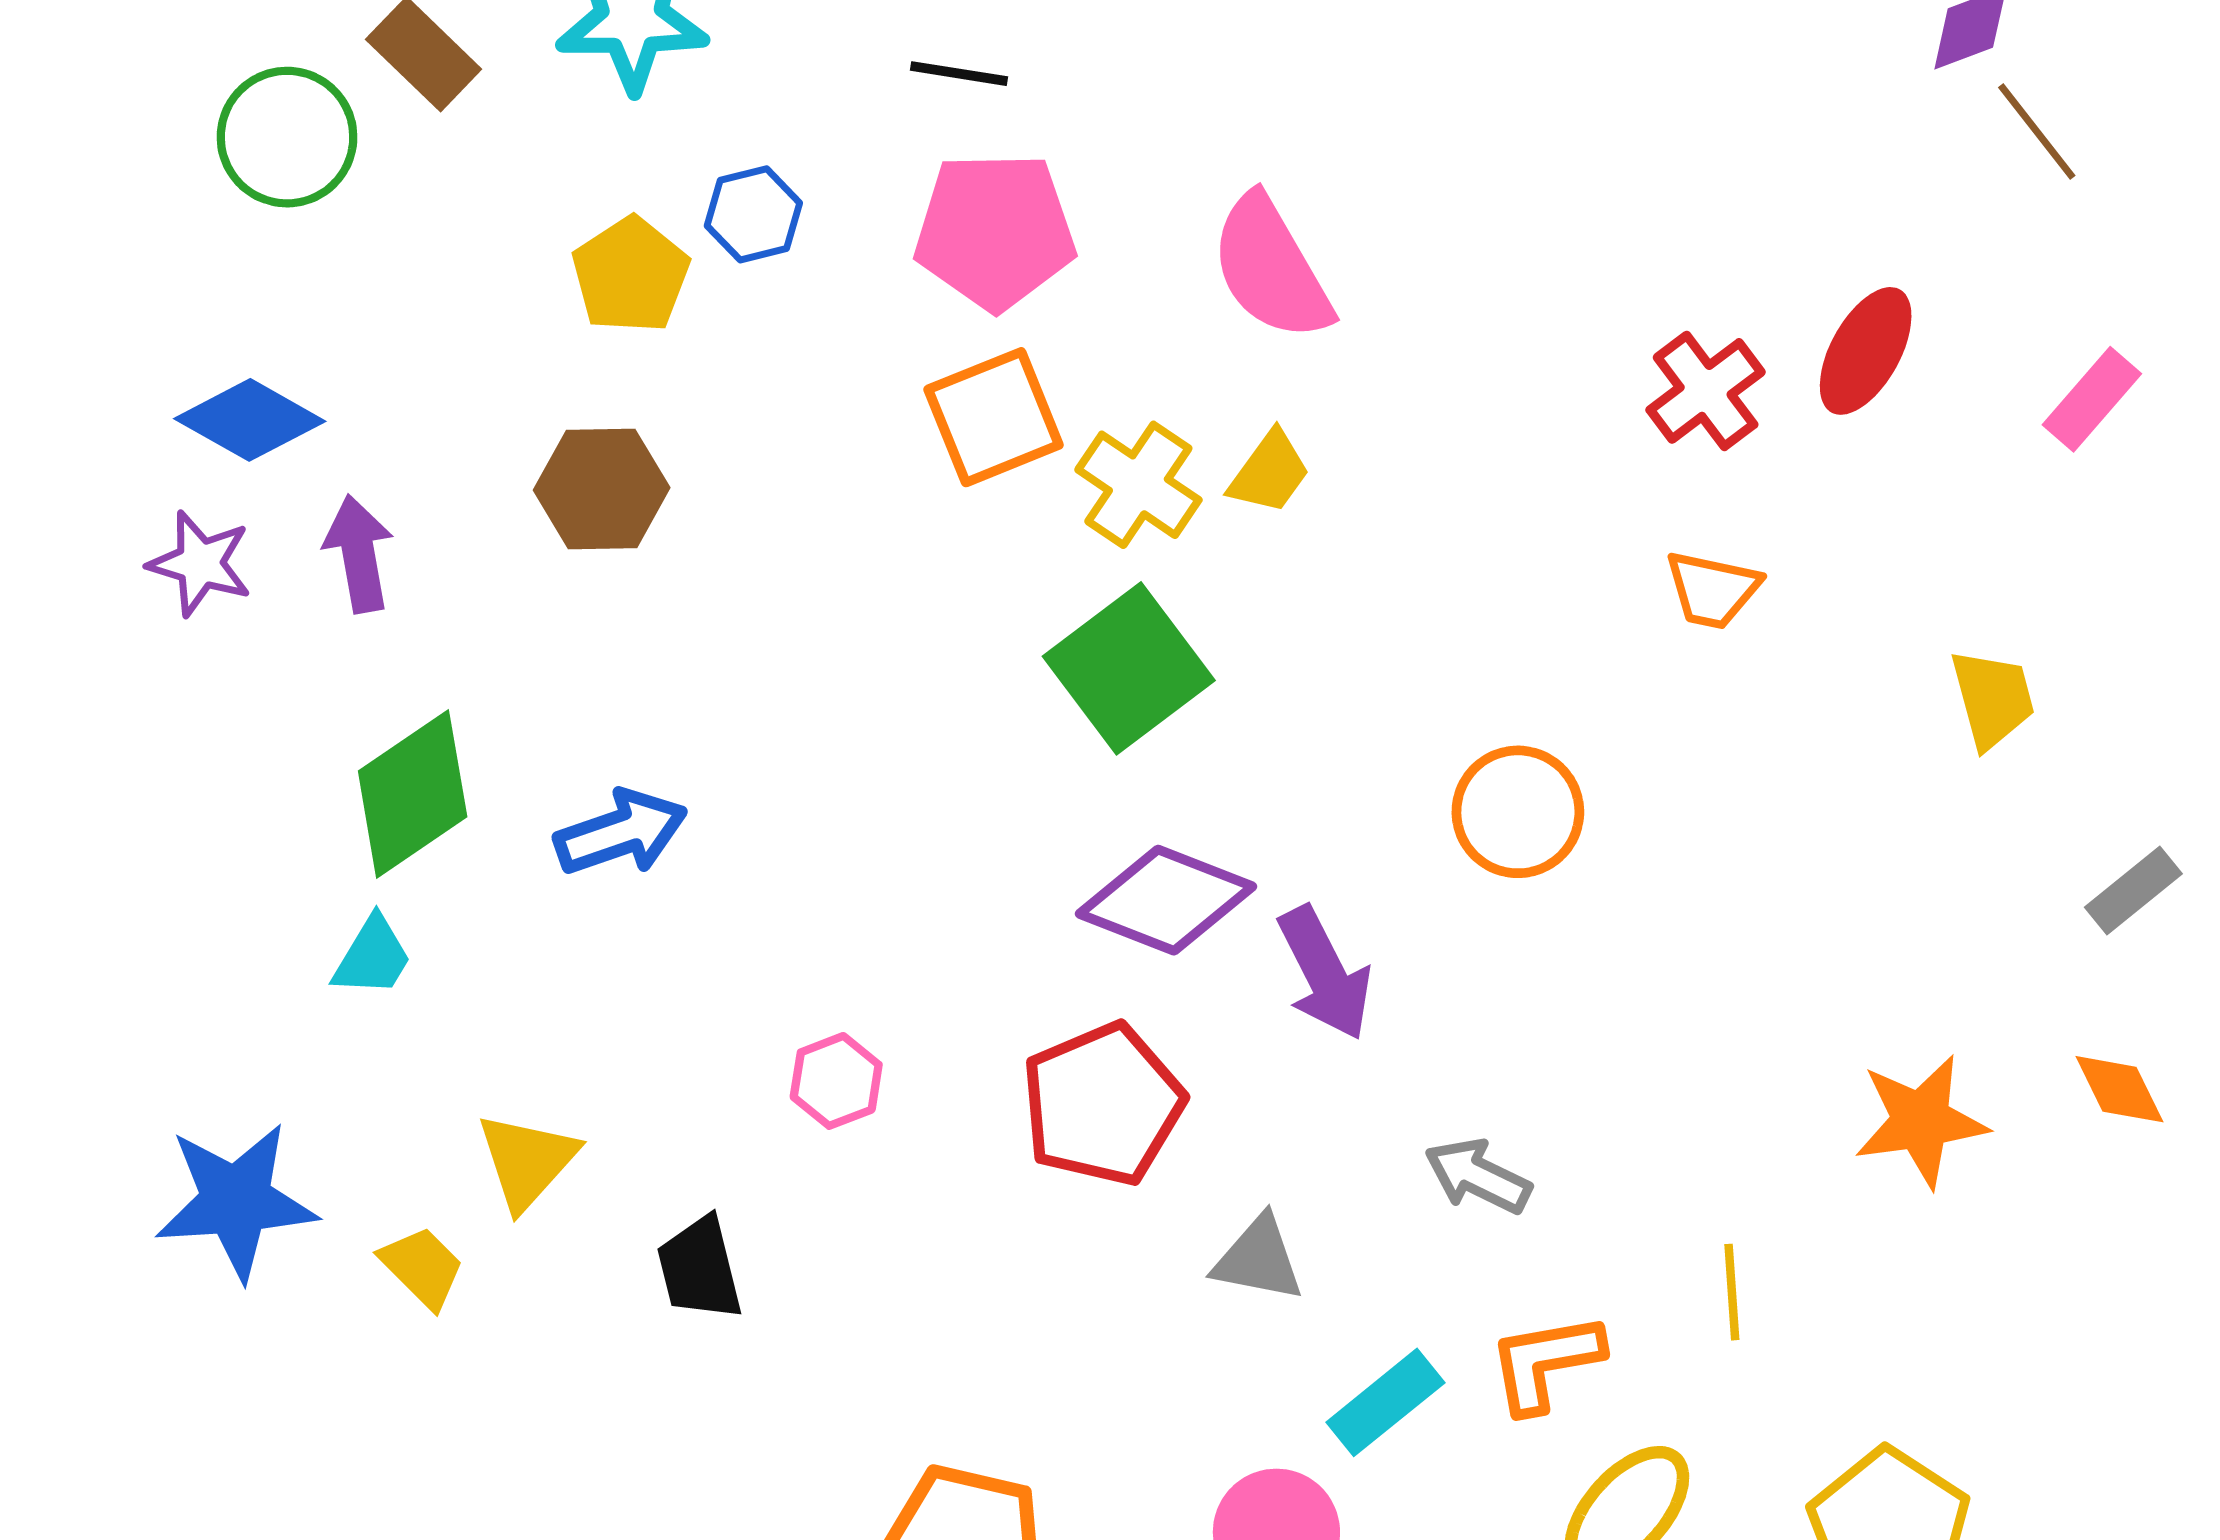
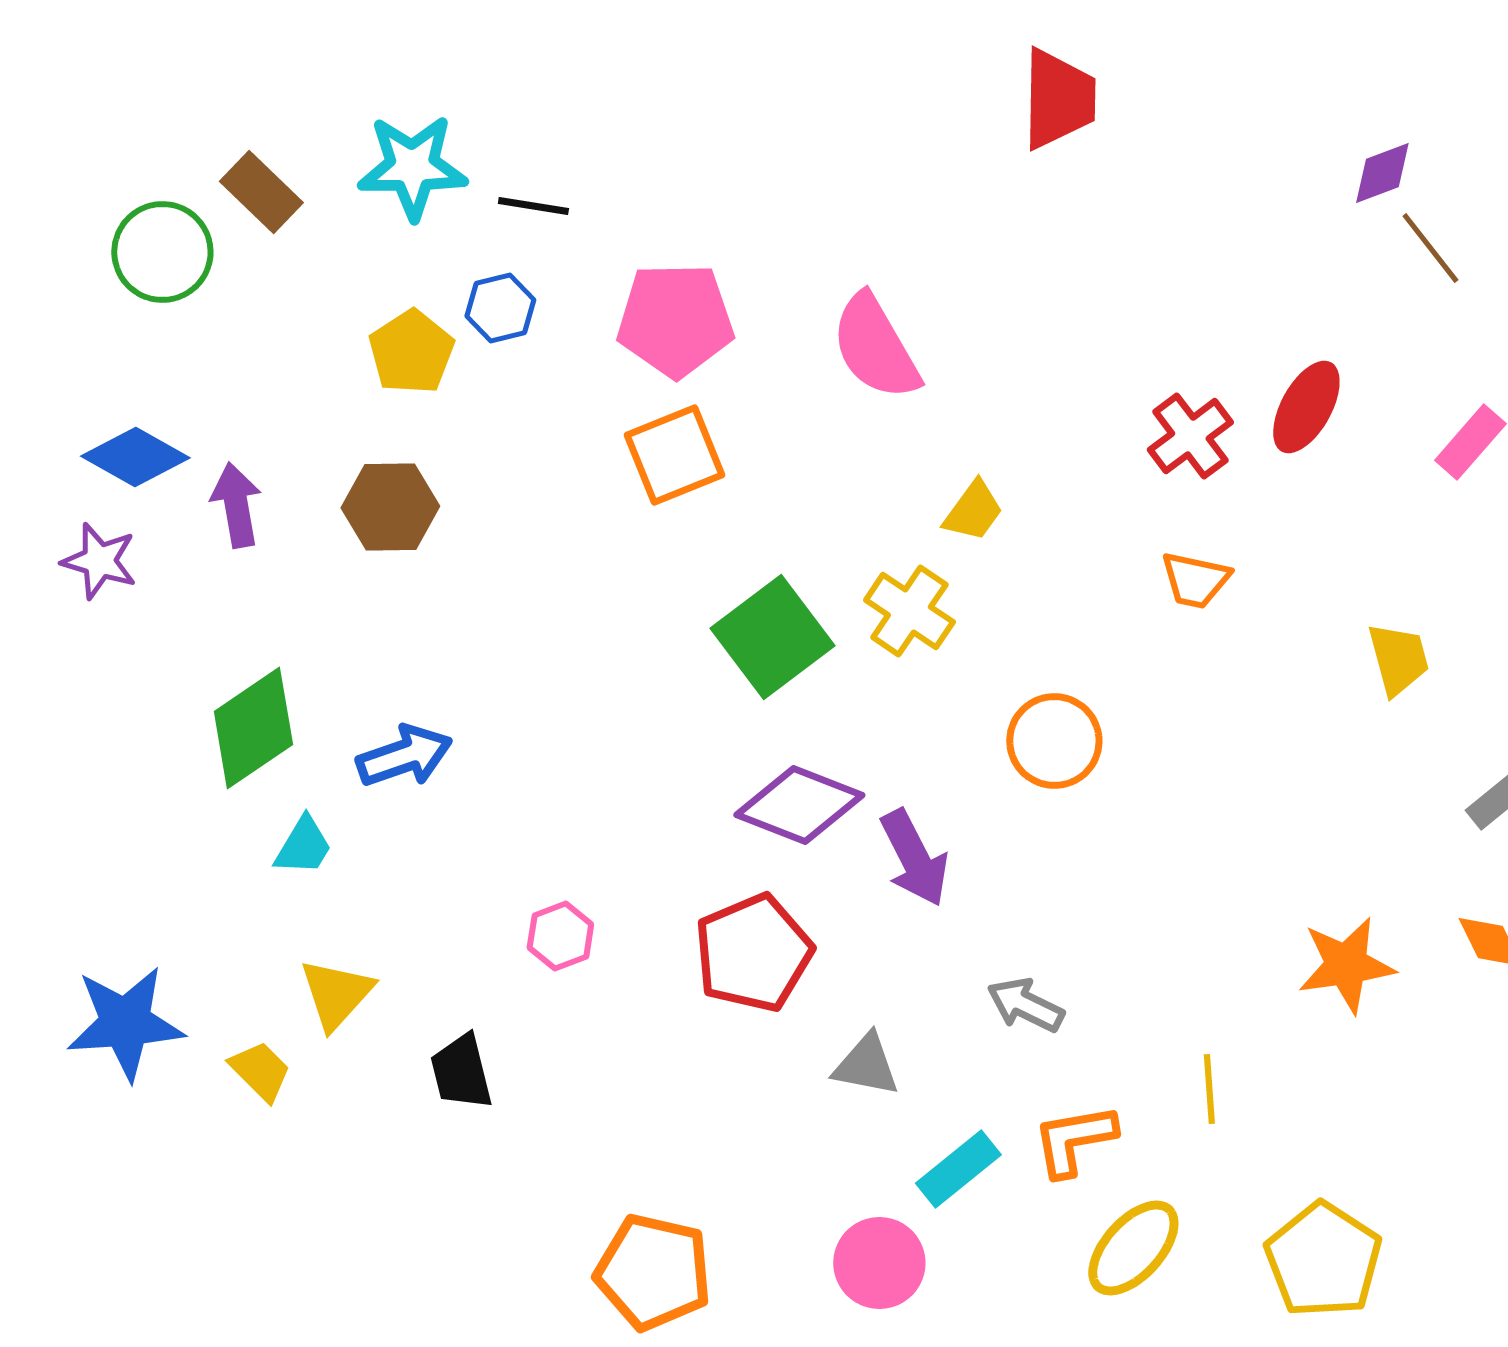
black line: (959, 74) -> (533, 206), moved
yellow trapezoid: (1270, 472) -> (973, 511), moved
yellow cross: (1138, 485) -> (909, 611), moved
purple arrow: (359, 554) -> (236, 505), moved
cyan trapezoid: (373, 957) -> (303, 846), moved

